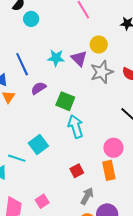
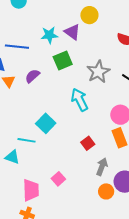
blue line: (22, 64) -> (17, 47), turned -50
gray star: (102, 72) -> (98, 72), moved
purple semicircle: (39, 88) -> (32, 76), moved
green square: (65, 101) -> (63, 60), moved, turned -36

